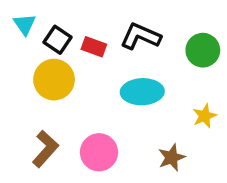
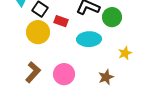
red rectangle: (94, 47) -> (61, 21), moved
green circle: (203, 50) -> (112, 17), moved

